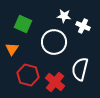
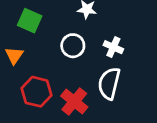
white cross: (83, 26) -> (113, 47), moved
white circle: (54, 42) -> (73, 46), size x0.7

